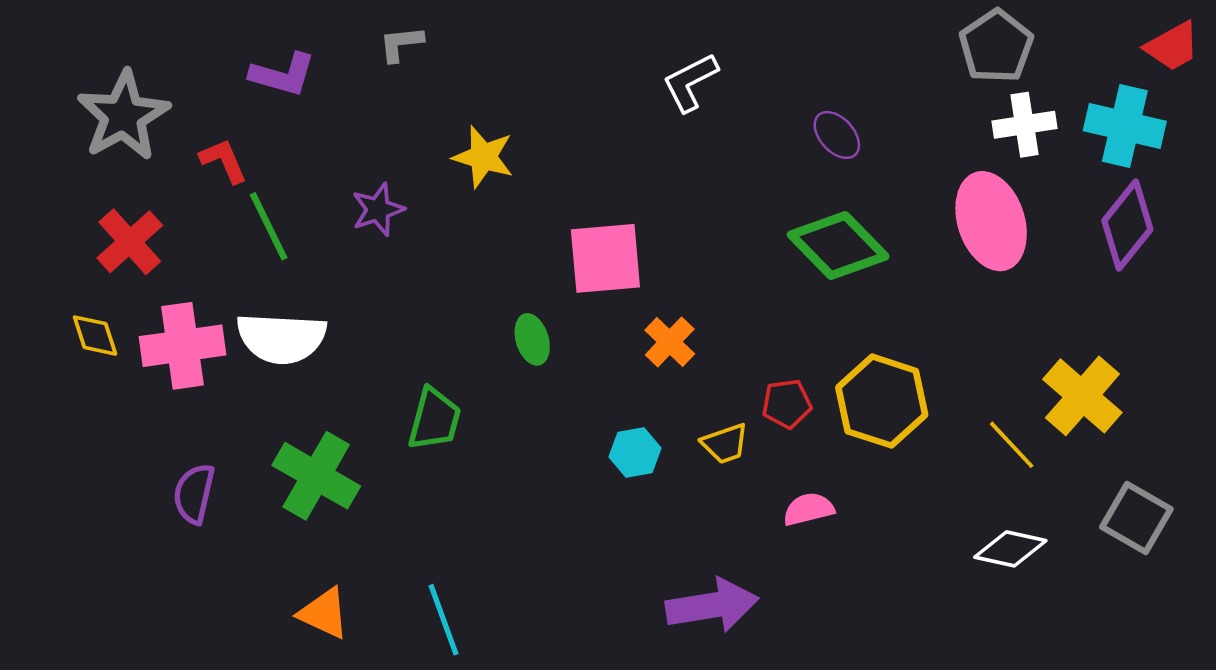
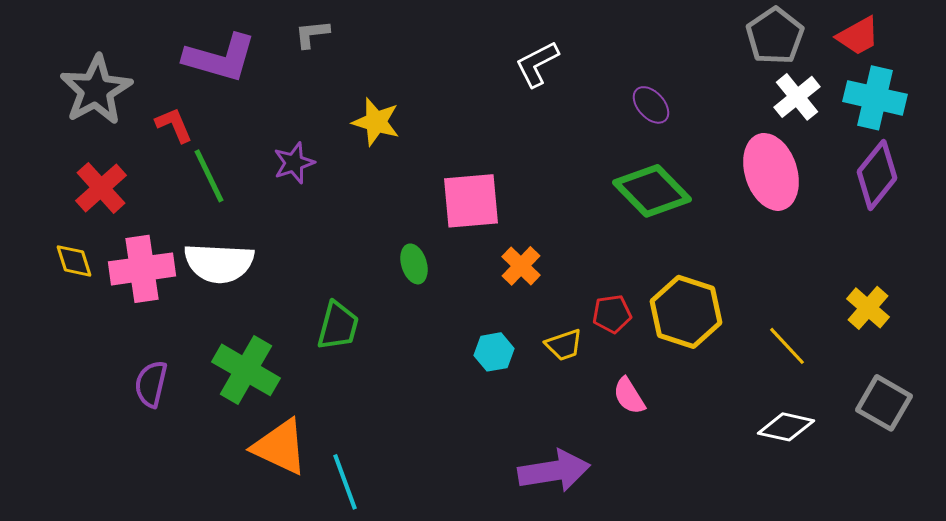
red trapezoid: (1172, 46) -> (858, 36), moved
purple L-shape: (283, 75) -> (220, 58), size x1.4
white cross: (1025, 125) -> (797, 97), turned -30
yellow cross: (1082, 396) -> (868, 308), moved, size x0.7
pink semicircle: (809, 509) -> (629, 396), turned -108
orange triangle: (324, 613) -> (280, 447), moved, size x1.4

